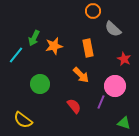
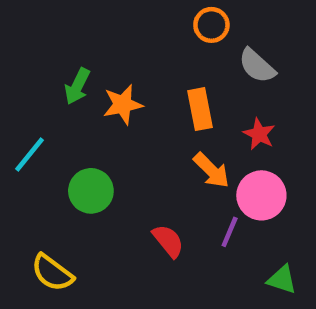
cyan line: (16, 55) -> (30, 154), moved
red star: (124, 59) -> (259, 134), moved
orange arrow: (81, 75) -> (211, 170), moved

